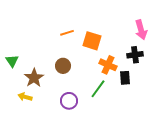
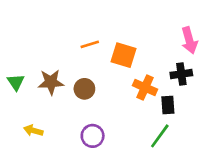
brown star: (34, 78) -> (51, 82), moved, turned 30
green line: (98, 89) -> (160, 136), moved

